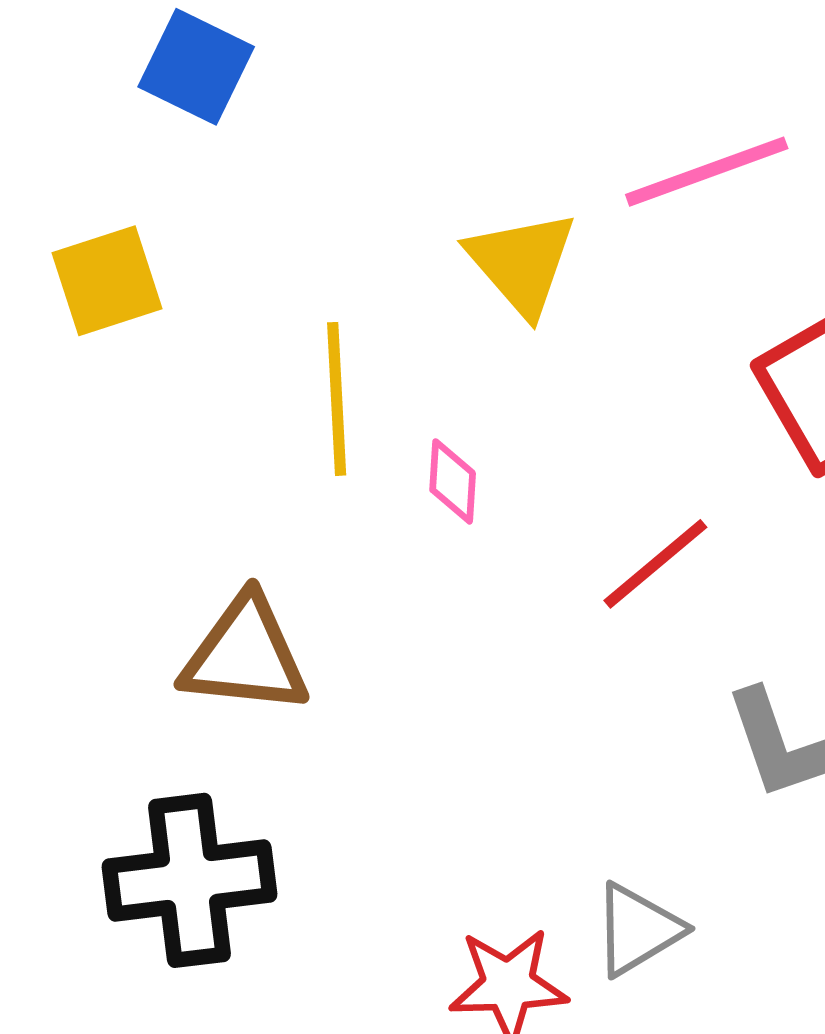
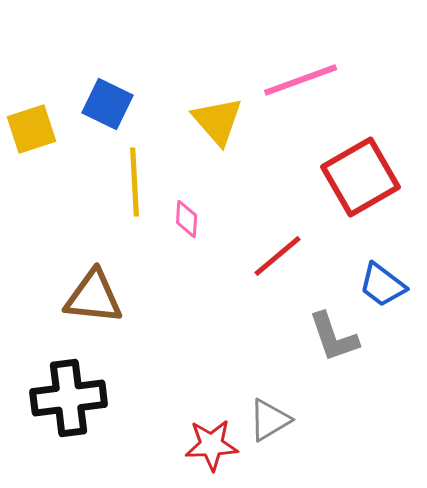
blue square: (196, 67) -> (108, 104), moved

